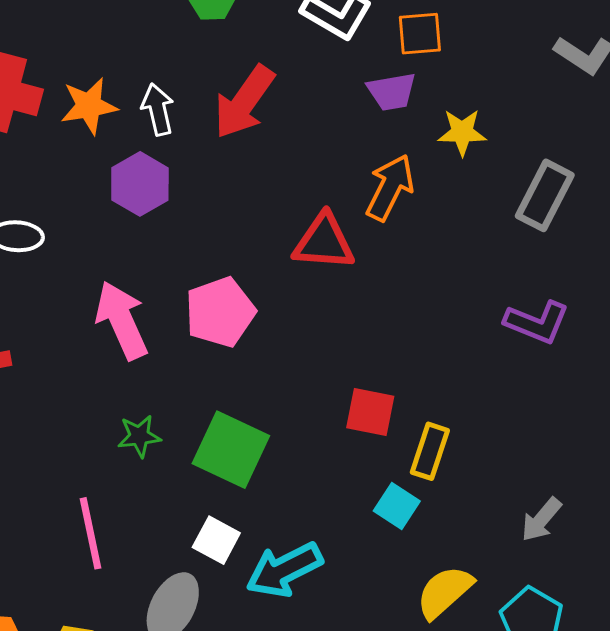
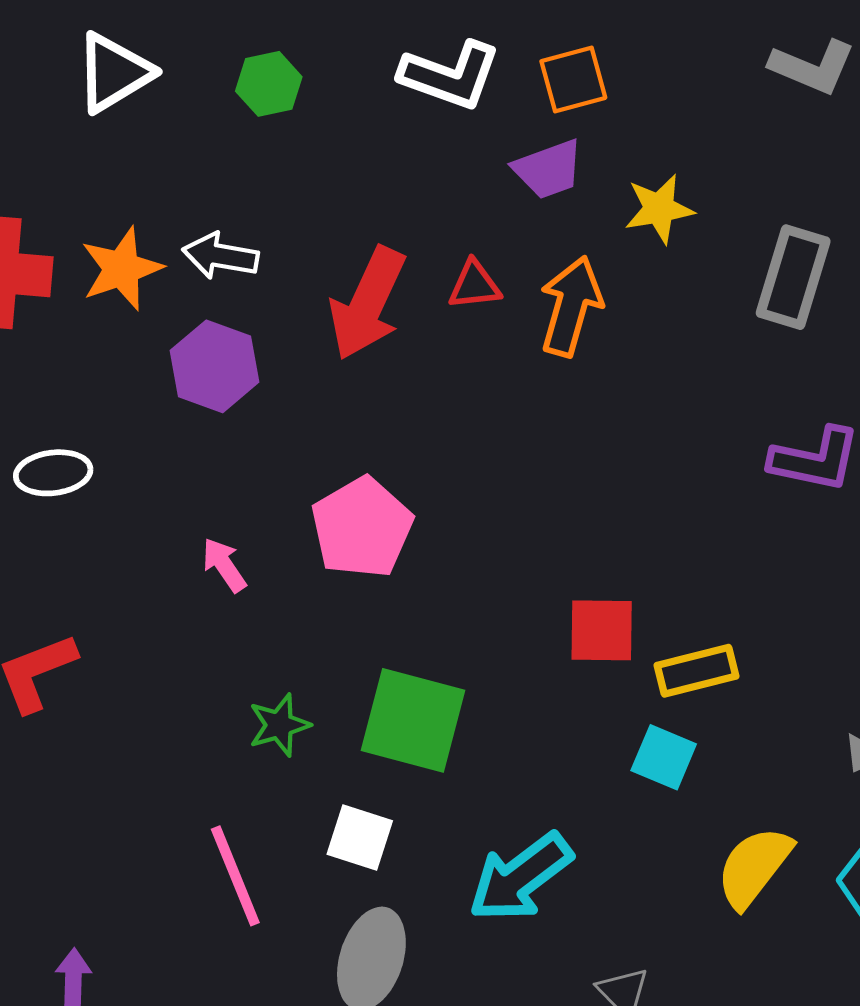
red arrow: (244, 102) -> (368, 303), moved
white arrow: (158, 110) -> (221, 256), turned -57
red triangle: (324, 242) -> (474, 285), moved, size x0.6
pink arrow: (122, 320) -> (224, 565), size x0.5
yellow rectangle: (430, 451) -> (697, 671), turned 68
white square: (216, 540) -> (360, 838), moved

